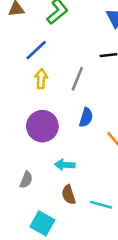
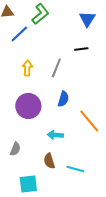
blue line: (36, 50) -> (19, 34), moved
cyan arrow: (65, 165) -> (55, 135), moved
cyan square: (42, 223) -> (28, 184), turned -36

